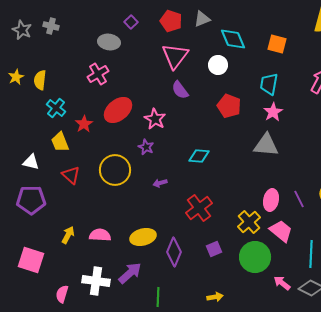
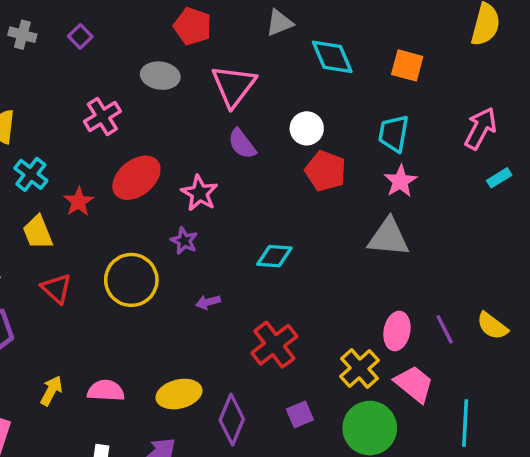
red pentagon: (171, 21) -> (193, 26), moved
purple square: (131, 22) -> (80, 36), moved
gray ellipse: (109, 42) -> (160, 76), moved
white circle: (218, 65) -> (307, 128), moved

